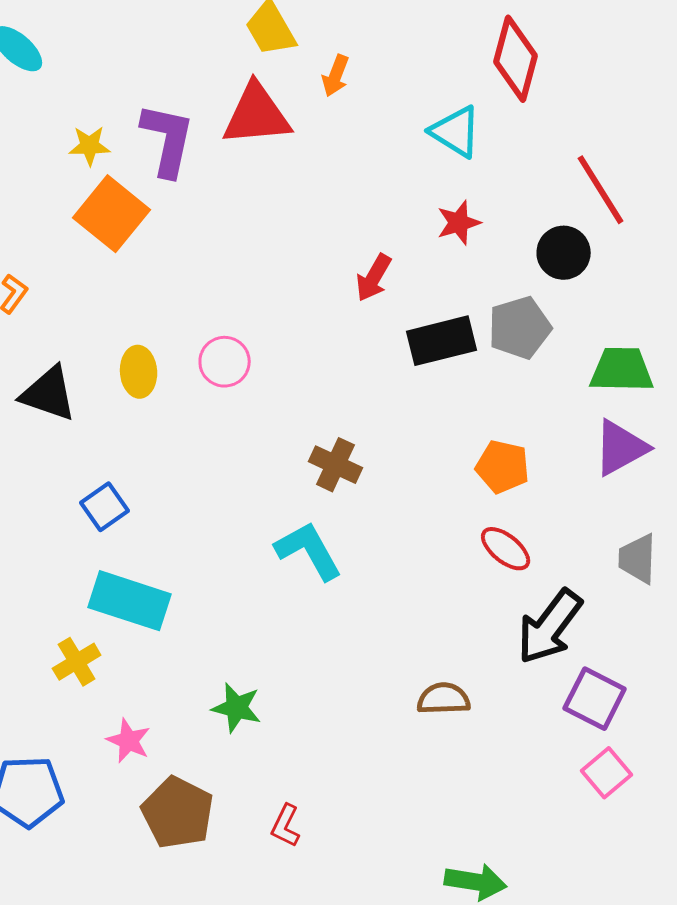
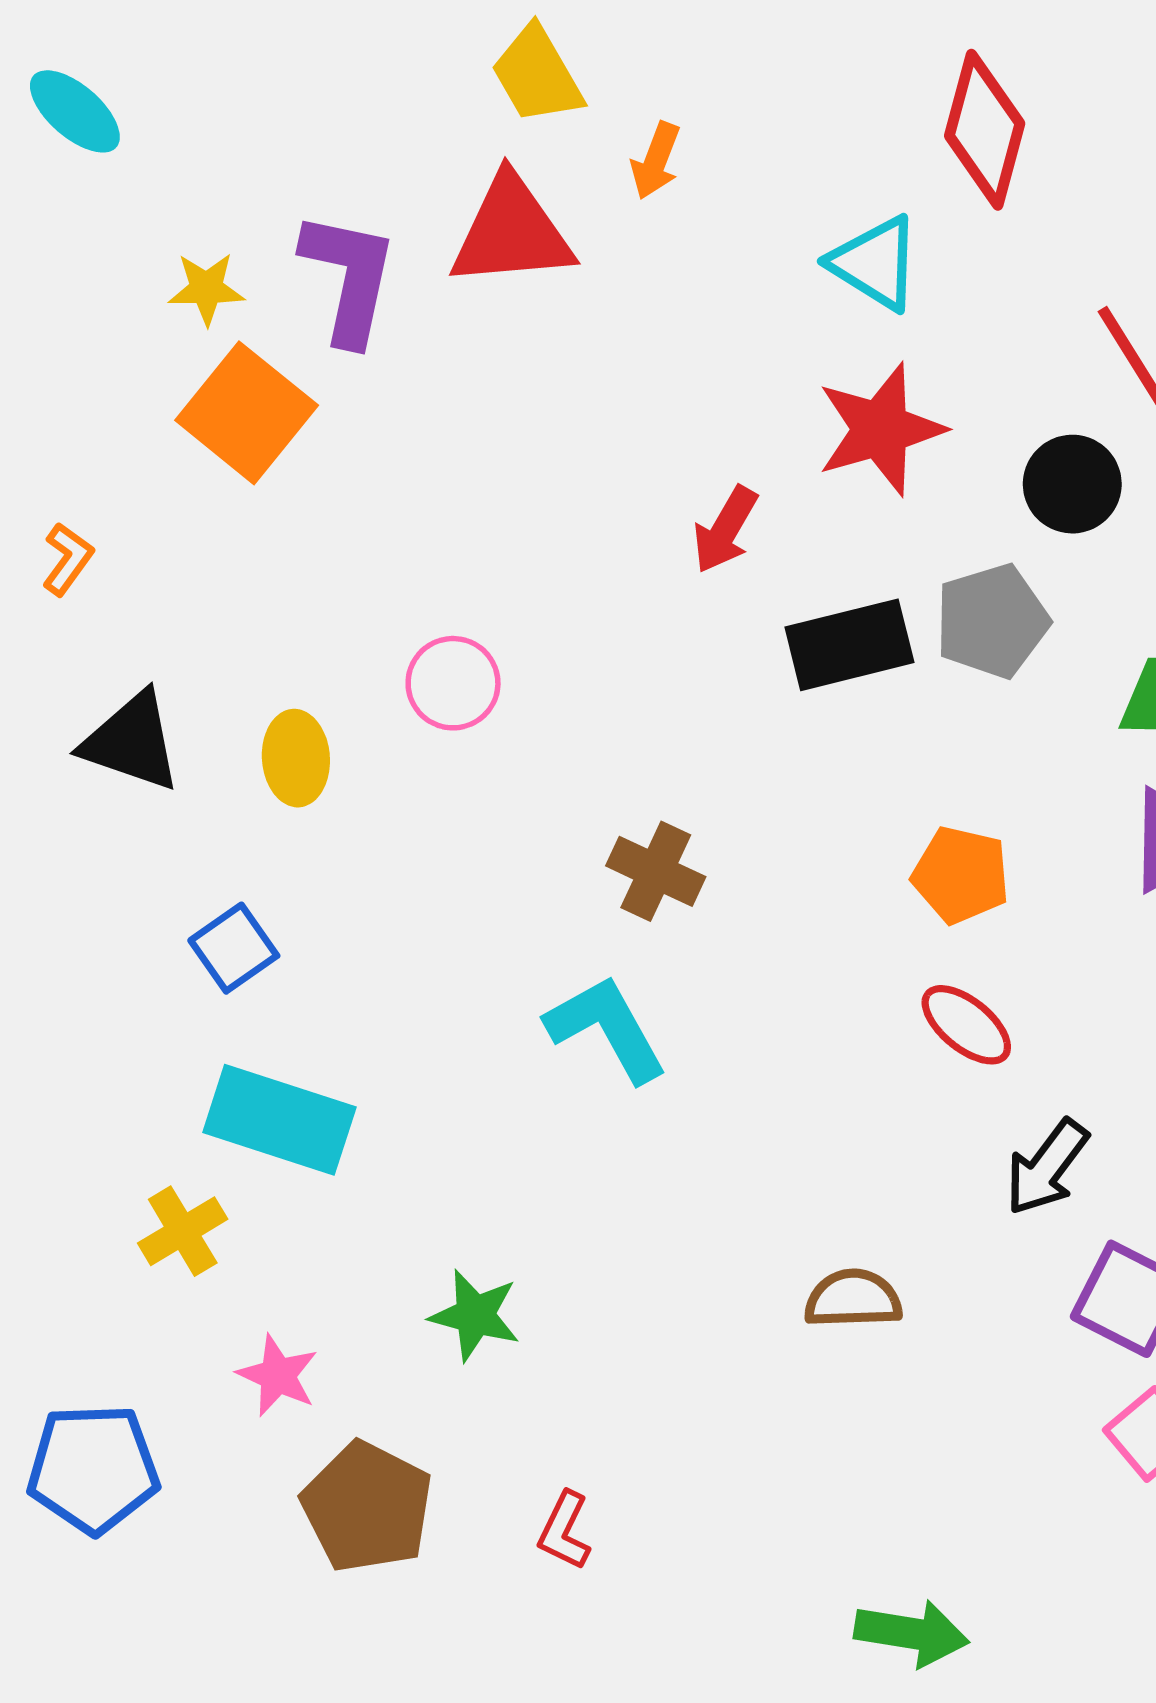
red star: (459, 223) -> (880, 429), size x1.6
yellow ellipse: (139, 372) -> (296, 758), moved
black arrow: (550, 627) -> (1047, 1167), size x0.7

